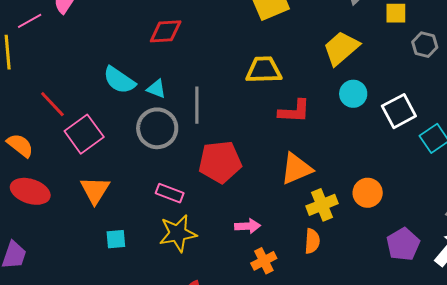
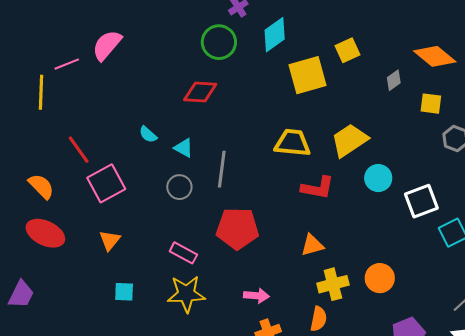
yellow trapezoid: (341, 48) -> (349, 140), moved
cyan semicircle: (119, 80) -> (148, 134), size x0.6
gray circle: (157, 128) -> (179, 187), size x0.6
orange triangle: (296, 169) -> (312, 245), size x0.7
orange triangle: (95, 190) -> (110, 240), size x0.7

